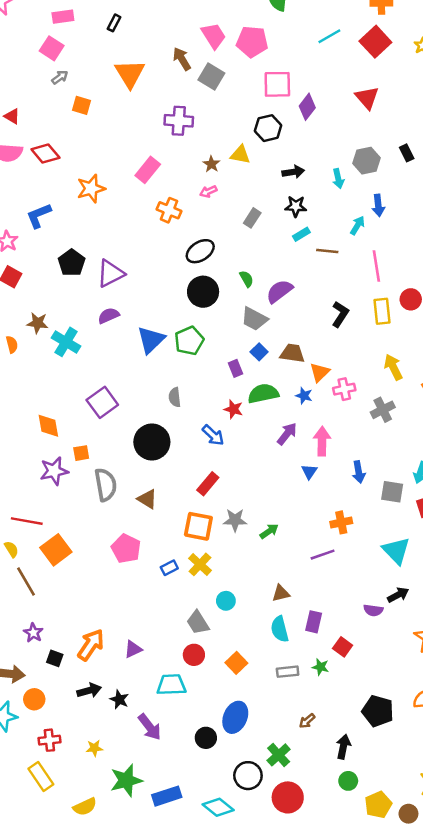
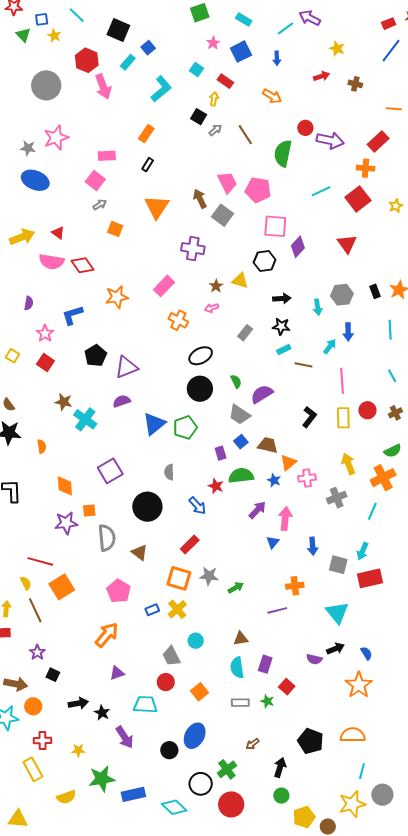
orange semicircle: (12, 345) -> (42, 446), moved
orange arrow: (91, 645) -> (107, 635), moved

